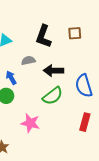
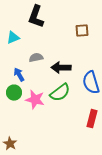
black L-shape: (43, 36) -> (36, 17), moved
pink star: (30, 123) -> (35, 100), moved

